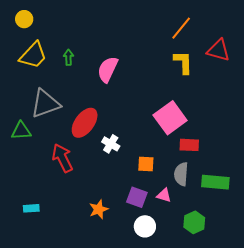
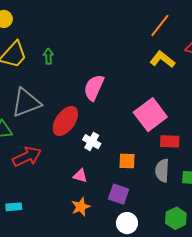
yellow L-shape: (183, 62) -> (162, 59), turned -50
pink semicircle: (108, 69) -> (94, 88), moved
red arrow: (62, 158) -> (27, 157), moved, turned 92
pink triangle: (164, 195) -> (80, 176), moved

